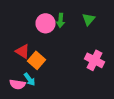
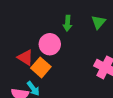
pink circle: (46, 23) -> (50, 44), moved

